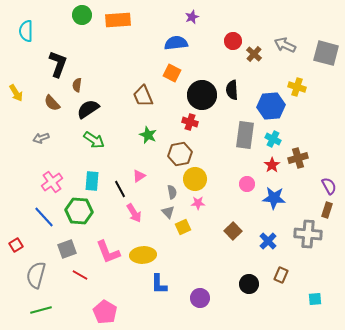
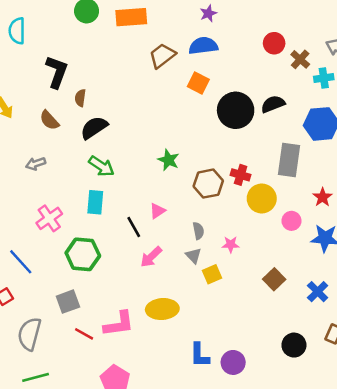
purple star: (192, 17) -> (208, 13), moved
black semicircle: (232, 90) -> (273, 104), turned 72
brown trapezoid: (143, 96) -> (162, 56), moved, turned 75
red cross: (190, 122) -> (241, 175), moved
cyan cross: (273, 139) -> (324, 78), moved, turned -35
yellow circle: (195, 179) -> (262, 198), moved
cyan rectangle: (92, 181) -> (95, 202), moved
pink arrow: (134, 213) -> (151, 257), turned 78
blue line: (44, 217) -> (21, 262), moved
pink L-shape: (108, 252) -> (119, 324), moved, turned -76
blue L-shape: (159, 284) -> (200, 355), moved

